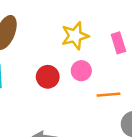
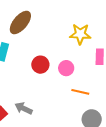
yellow star: (75, 36) -> (80, 34), moved

